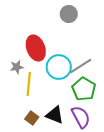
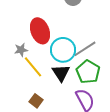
yellow line: (29, 84) -> (33, 67), turned -45
black triangle: (55, 115) -> (61, 73), moved, turned 36

